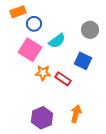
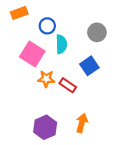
blue circle: (34, 24) -> (47, 26), moved
cyan semicircle: (57, 41) -> (61, 44), turned -54
blue square: (83, 61) -> (89, 66), turned 30

